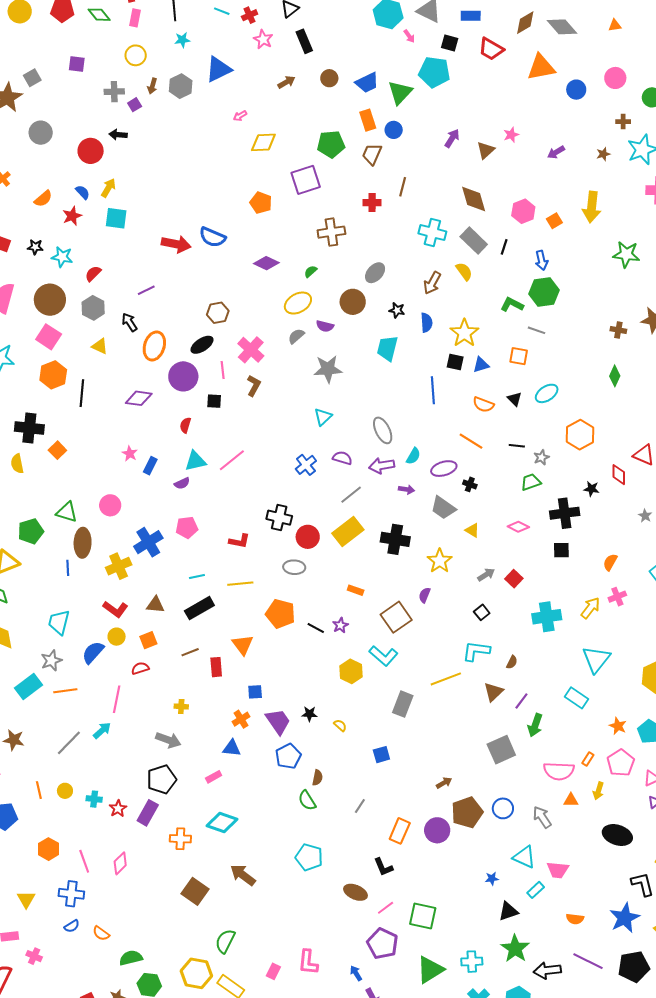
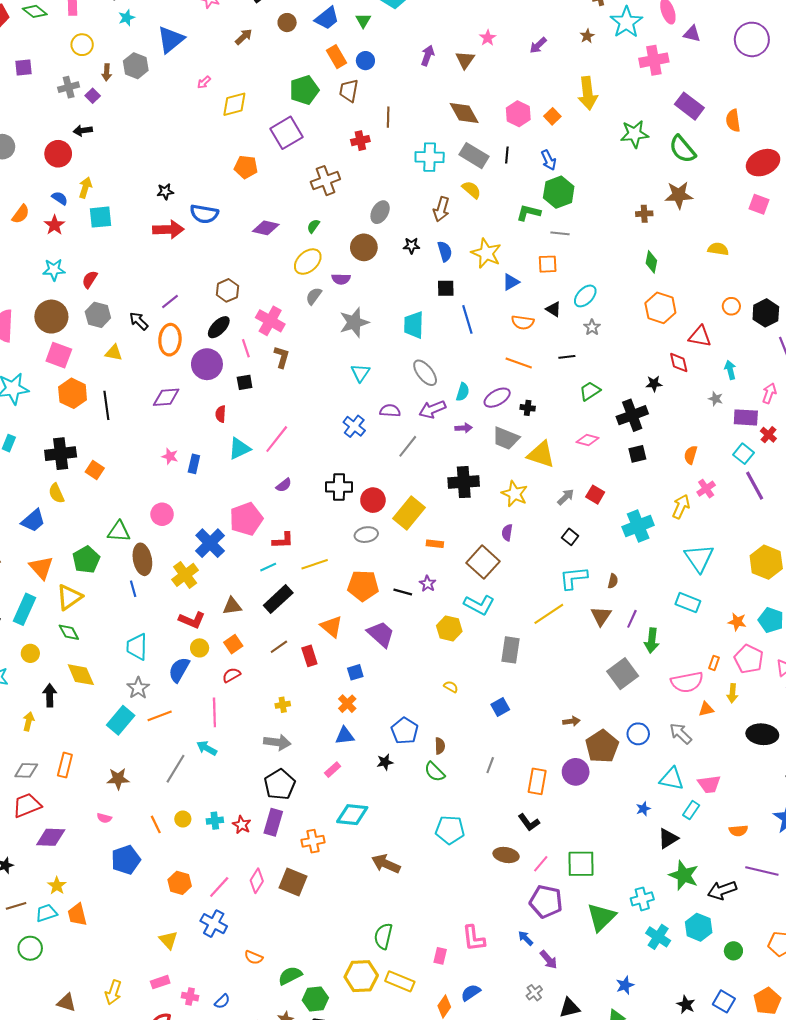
green triangle: (400, 92) -> (363, 20), size x0.6
black star: (35, 247) -> (165, 192), moved
purple line: (146, 290) -> (170, 301), moved
cyan trapezoid: (387, 348) -> (414, 325), moved
black square: (455, 362) -> (446, 288), moved
orange hexagon: (580, 435) -> (660, 308), moved
gray star: (541, 457) -> (592, 327), moved
purple semicircle: (182, 483) -> (284, 485), moved
pink pentagon: (187, 527) -> (246, 519), size x1.4
yellow triangle: (472, 530) -> (541, 454), size x1.8
yellow rectangle: (348, 531) -> (409, 513), moved
red L-shape: (239, 541) -> (283, 540), moved
black star: (309, 714) -> (385, 762), moved
purple trapezoid: (278, 721) -> (381, 634), moved
cyan arrow: (102, 730) -> (207, 748), turned -96
brown arrow: (444, 783) -> (571, 721), turned 35
pink line: (84, 861) -> (219, 887), turned 75
brown square: (195, 891) -> (293, 882), moved
blue cross: (71, 894) -> (214, 924), turned 35
blue semicircle: (72, 926) -> (222, 1001), moved

